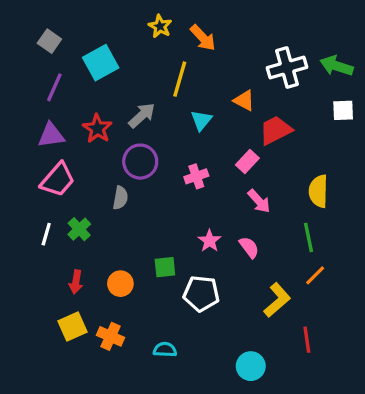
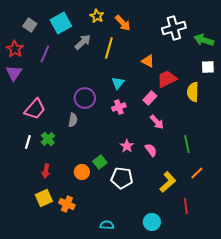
cyan square: (101, 63) -> (61, 23), moved
white cross: (287, 67) -> (174, 28), moved
purple line: (54, 87) -> (45, 54), moved
gray arrow: (142, 115) -> (83, 42), moved
cyan triangle: (201, 120) -> (118, 83), moved
red star: (97, 129) -> (15, 49), moved
purple triangle: (51, 135) -> (14, 73), moved, turned -48
yellow semicircle: (318, 191) -> (193, 92), moved
green square: (165, 267) -> (100, 162), turned -32
orange line: (315, 275) -> (197, 173), moved
orange circle: (120, 284) -> (82, 172), moved
cyan semicircle: (165, 350) -> (107, 225), moved

